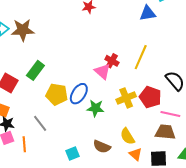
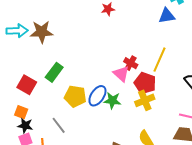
red pentagon: (150, 97) -> (145, 83), moved
green star: (95, 108) -> (112, 100), moved

